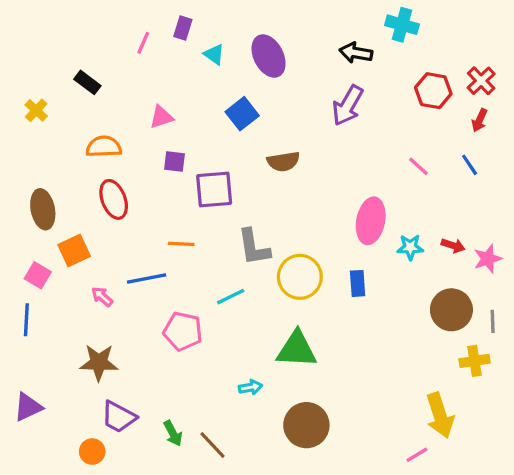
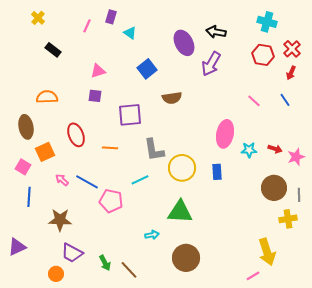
cyan cross: (402, 25) -> (267, 22), moved
purple ellipse: (269, 56) -> (184, 43), moved
yellow cross: (36, 110) -> (38, 18), moved
orange semicircle: (104, 147) -> (47, 97), moved
purple square: (175, 161) -> (95, 96), moved
red ellipse: (114, 199) -> (76, 135), moved
blue line: (147, 278) -> (87, 182), moved, turned 40
blue line: (26, 320) -> (29, 197), moved

